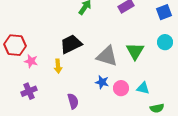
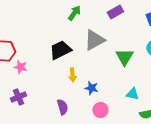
gray triangle: (107, 56) -> (94, 40), moved, turned -45
yellow arrow: (58, 66) -> (72, 75), moved
pink circle: (121, 88) -> (100, 110), moved

